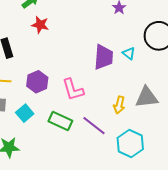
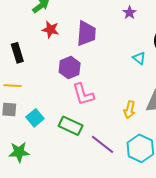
purple trapezoid: (104, 57) -> (86, 33), moved
purple hexagon: (37, 82) -> (70, 68), moved
purple line: (94, 126) -> (103, 144), moved

